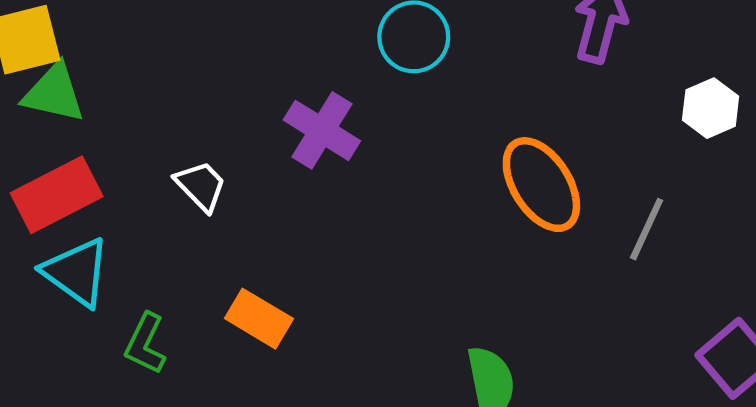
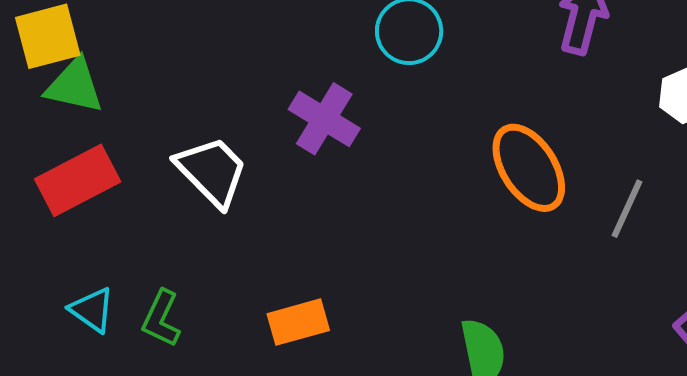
white trapezoid: (201, 186) -> (212, 171), size x1.5
cyan triangle: (76, 272) -> (92, 310), moved, size x0.7
orange rectangle: (259, 319) -> (298, 322), moved, turned -46

